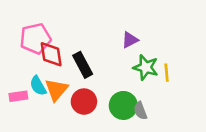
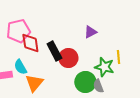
green star: (146, 67) -> (104, 67), moved
orange triangle: (56, 90) -> (34, 83), moved
red circle: (84, 102) -> (68, 58), moved

